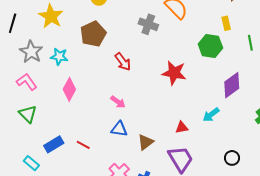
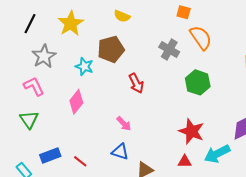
green hexagon: (210, 46) -> (198, 82), moved
cyan star: (59, 56) -> (84, 66), moved
red star: (174, 73) -> (191, 131), moved
cyan arrow: (211, 115) -> (217, 154), size x1.4

